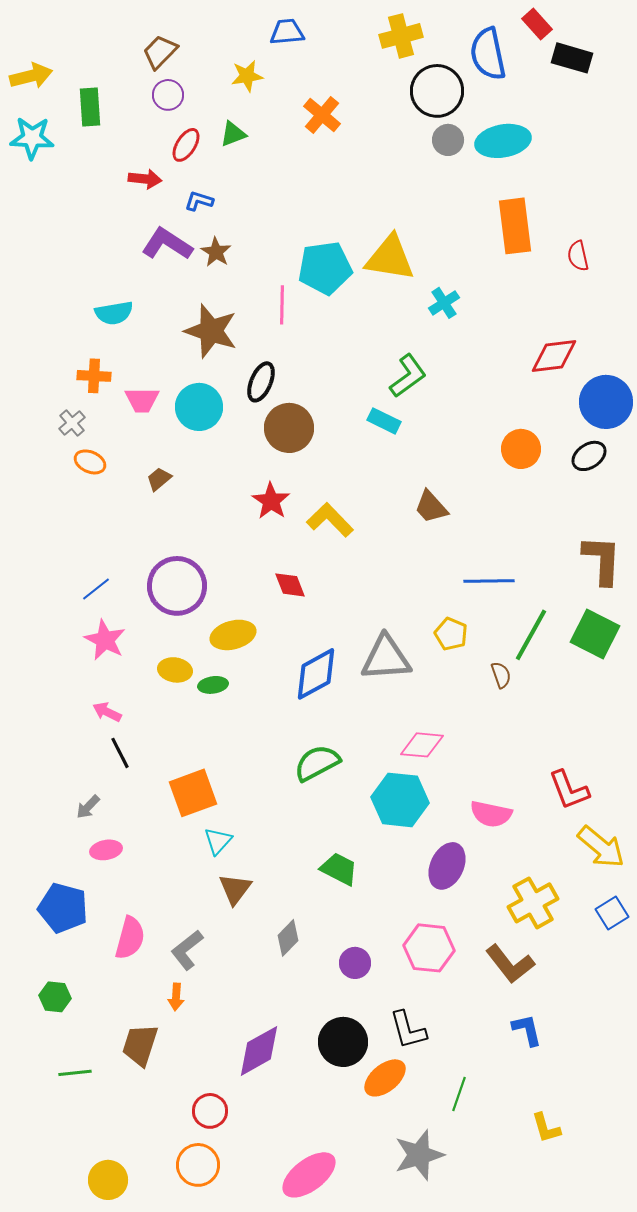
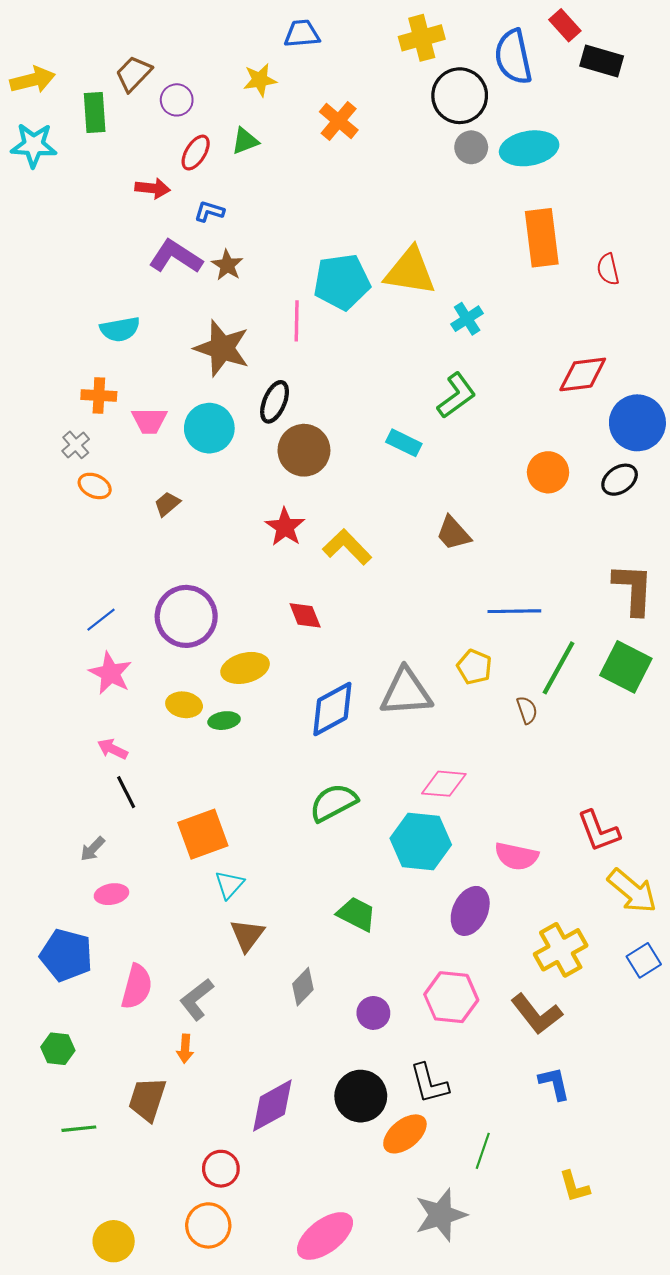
brown trapezoid: (160, 52) -> (134, 74), moved
green L-shape: (408, 376) -> (456, 396), moved

